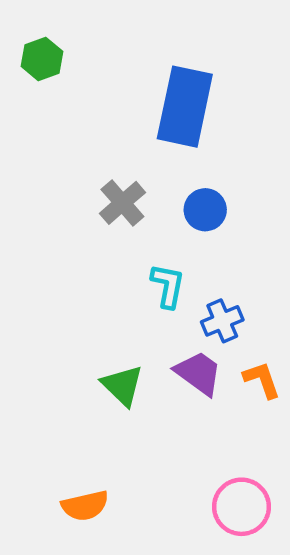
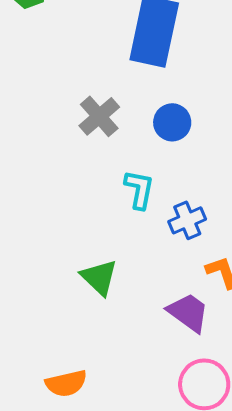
purple trapezoid: (198, 373) -> (188, 312), moved

